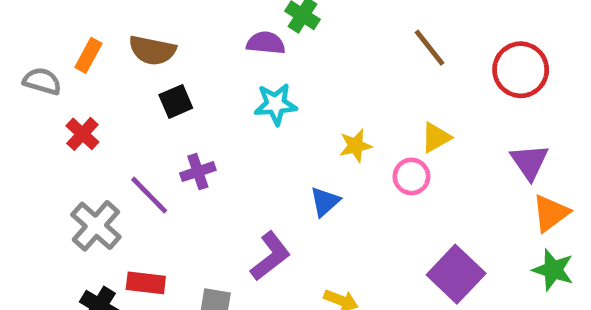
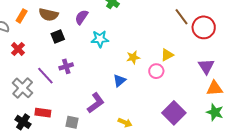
purple semicircle: (266, 43) -> (82, 17), moved, turned -63
brown line: (430, 48) -> (182, 17), moved
orange triangle: (551, 213) -> (215, 88), turned 30

